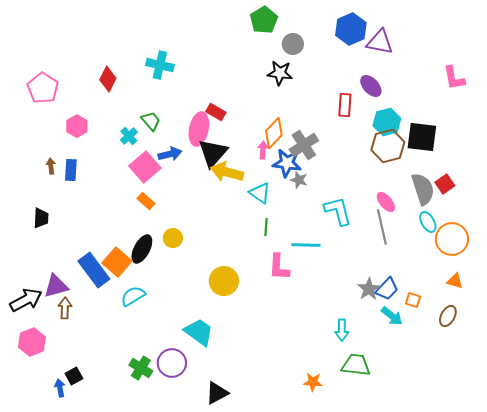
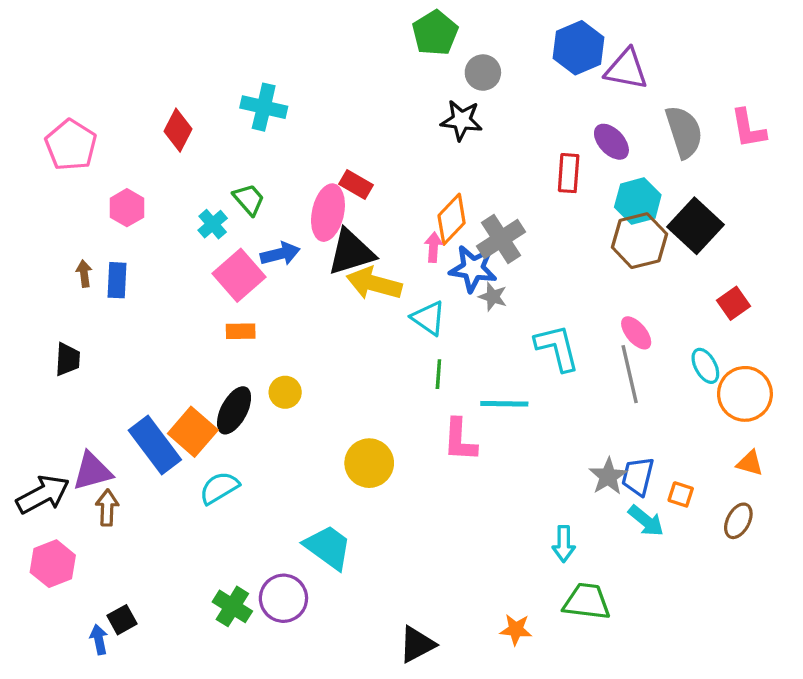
black square: (422, 137) -> (696, 226), turned 36
black triangle: (213, 153) -> (351, 252), turned 32
gray semicircle: (423, 189) -> (684, 132), moved
orange rectangle: (146, 201) -> (241, 331), turned -42
blue trapezoid: (387, 289) -> (638, 476), turned 150
black triangle: (217, 393) -> (417, 644), moved

